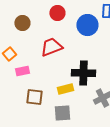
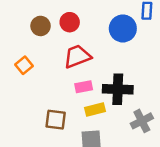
red circle: (57, 13) -> (70, 22), moved
pink rectangle: (22, 71) -> (84, 87), moved

